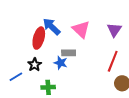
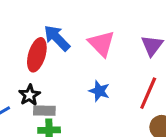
gray rectangle: (69, 53) -> (44, 111), moved
blue star: (61, 63) -> (99, 91), moved

